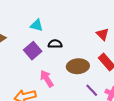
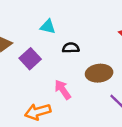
purple square: (33, 51) -> (30, 59), moved

